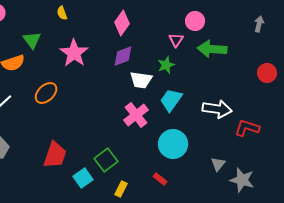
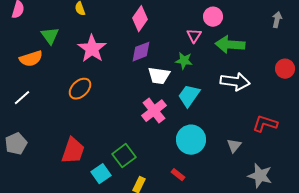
green star: (166, 65) -> (184, 61), turned 30
orange ellipse: (46, 93) -> (80, 89), moved
white arrow: (217, 109) -> (235, 82), moved
gray triangle: (218, 164) -> (234, 146), moved

